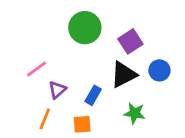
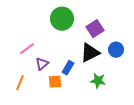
orange line: (45, 119) -> (20, 83), moved
orange square: (82, 124) -> (55, 82), moved

